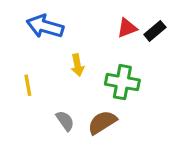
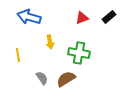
black rectangle: (155, 31) -> (109, 17), moved

